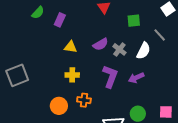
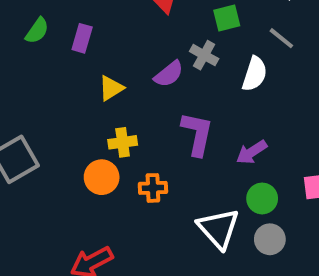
yellow triangle: (71, 47) -> (111, 88), turned -32
gray cross: (119, 49) -> (204, 55), moved
purple arrow: (136, 78) -> (252, 152), moved
orange circle: (59, 106) -> (102, 177), moved

